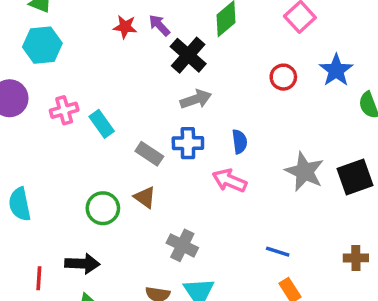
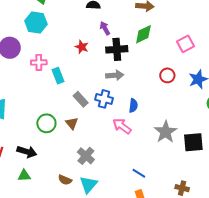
red star: (125, 27) -> (82, 47), moved
black cross: (188, 55) -> (117, 49), turned 30

